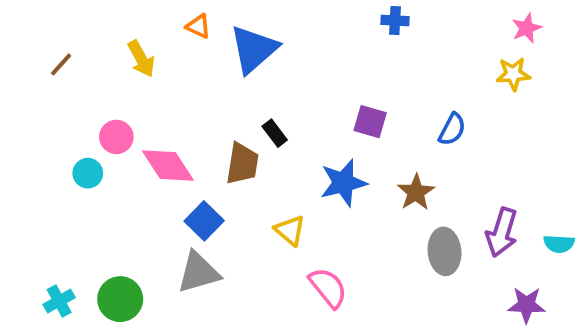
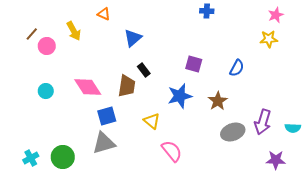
blue triangle: (254, 49) -> (133, 38), moved, size x0.7
pink circle: (116, 137) -> (47, 46), moved
blue square: (204, 221) -> (107, 116), turned 30
gray ellipse: (445, 251) -> (233, 132), turned 75

